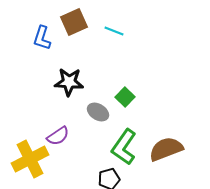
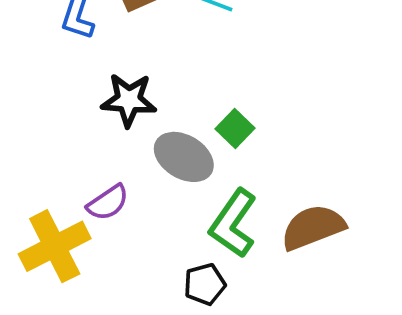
gray ellipse: (98, 112) -> (184, 157), size x1.4

